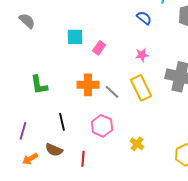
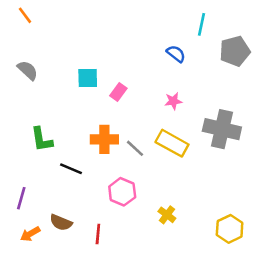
gray semicircle: (27, 21) -> (28, 70), moved
yellow rectangle: (141, 88) -> (172, 143), turned -35
black line: (62, 122) -> (71, 169), moved, turned -54

